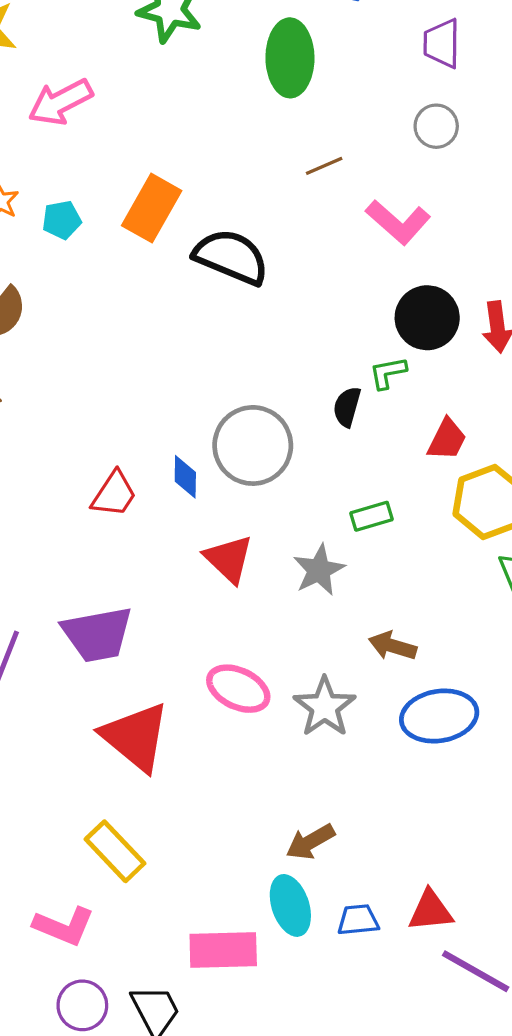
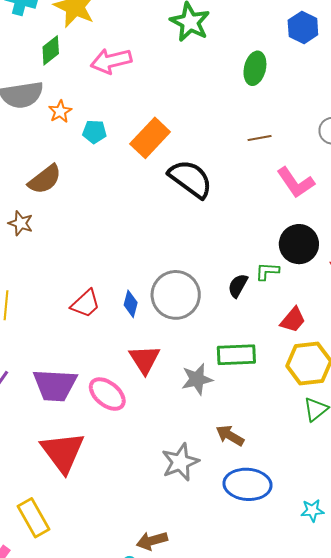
green ellipse: (290, 58) -> (255, 68), size x0.7
green rectangle: (372, 516) -> (236, 355), size x1.5
pink ellipse: (238, 689) -> (107, 394), moved

